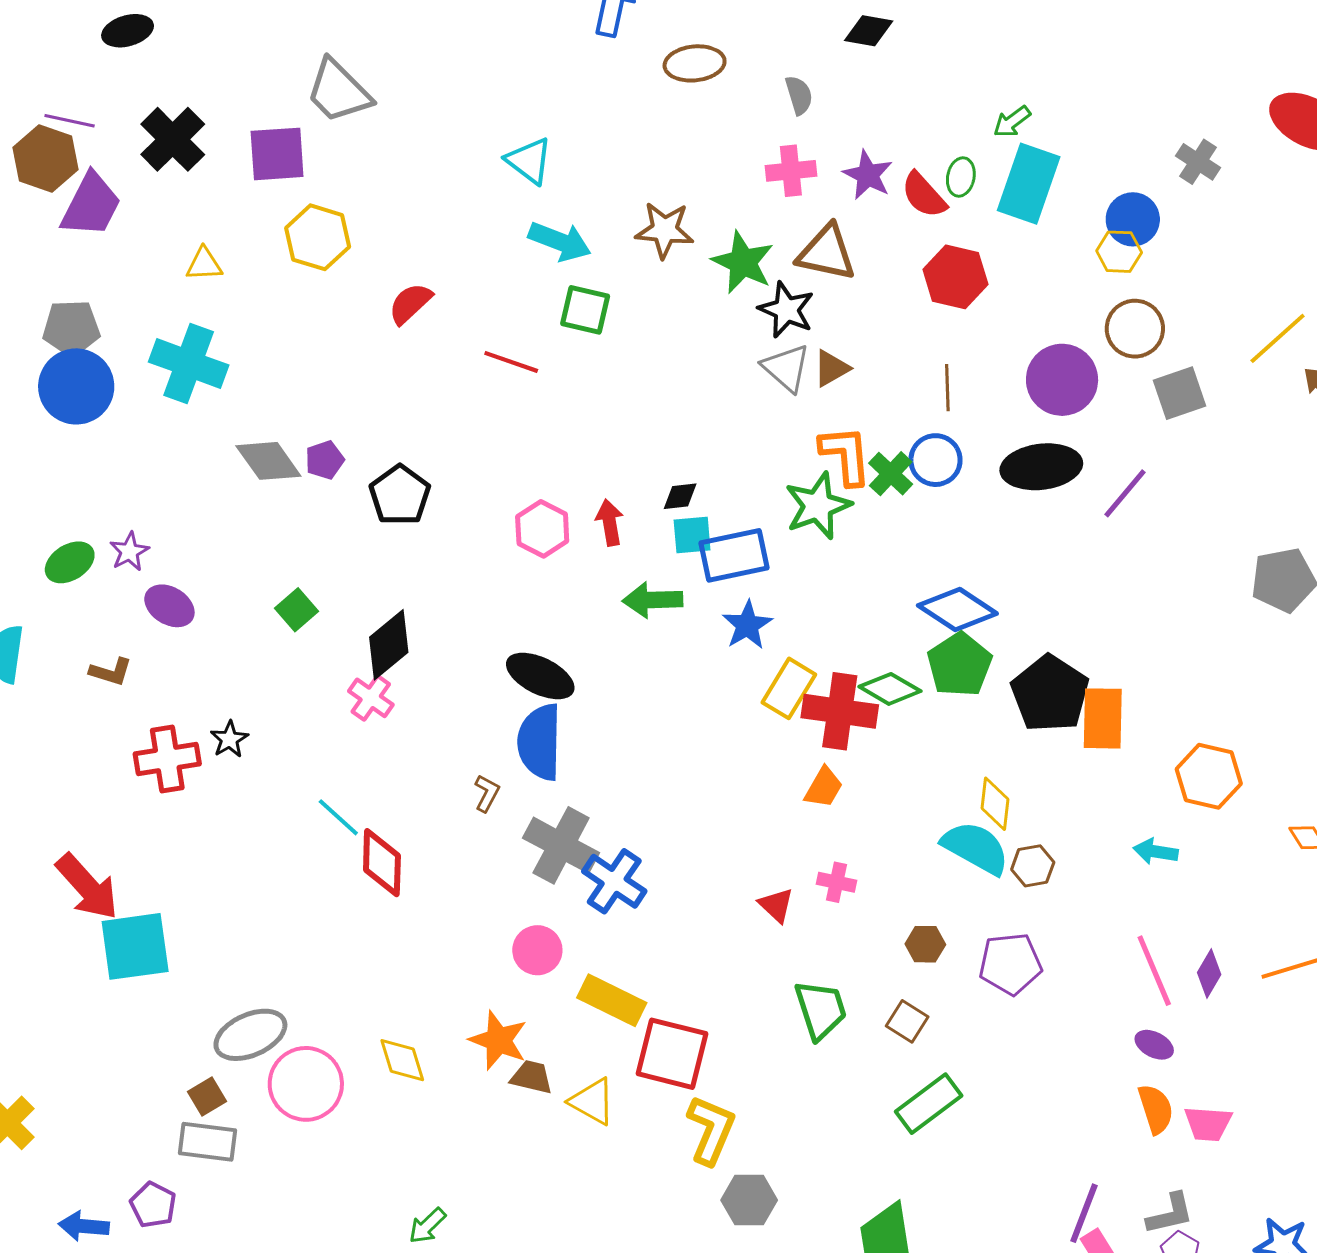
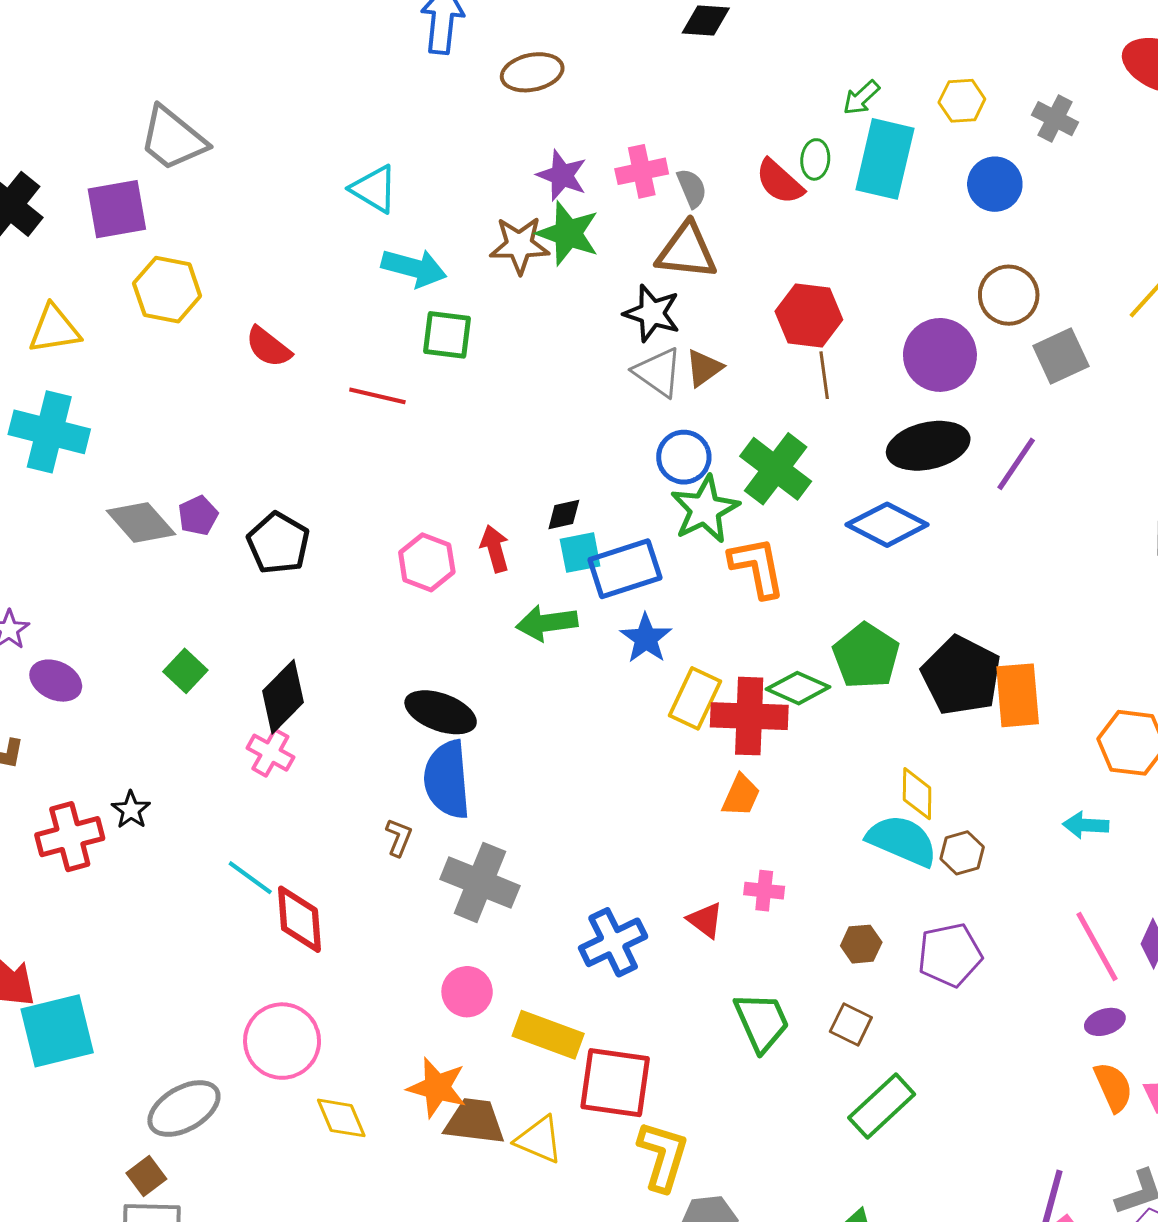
gray semicircle: (799, 95) -> (692, 188), moved
purple star: (868, 175) -> (562, 175), moved
yellow hexagon: (1119, 252) -> (962, 101), moved
green star: (743, 262) -> (568, 233), moved
yellow triangle: (204, 264) -> (54, 329), size x1.4
red hexagon: (955, 277) -> (809, 316), moved
red semicircle: (410, 303) -> (268, 347), turned -93
orange L-shape: (846, 455) -> (757, 567), moved
blue circle: (935, 460) -> (684, 457), moved
green cross: (891, 474) -> (776, 469), size x1.5
blue diamond: (957, 609) -> (887, 525), moved
blue cross: (614, 881) -> (613, 942), moved, turned 36
purple ellipse: (1154, 1045) -> (1105, 1022), turned -39
brown trapezoid: (532, 1077) -> (475, 1121), size x1.4
pink circle: (306, 1084) -> (282, 1041), moved

